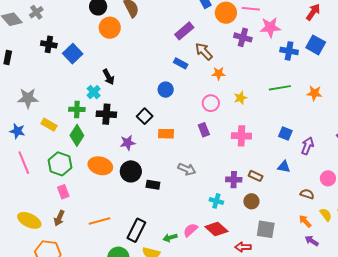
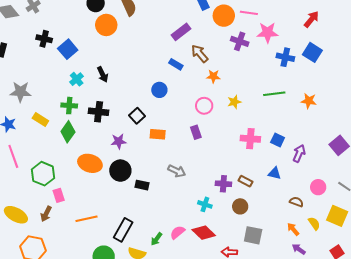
cyan cross: (94, 92) -> (77, 79), moved
pink cross: (241, 136) -> (250, 139), moved
green hexagon: (60, 164) -> (43, 174), moved
pink rectangle: (63, 192) -> (59, 195), moved
green arrow: (170, 238) -> (157, 239), turned -40

